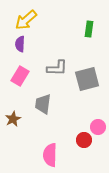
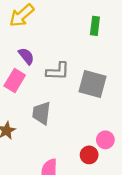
purple semicircle: (20, 44) -> (26, 56), moved, turned 140
gray square: (87, 79) -> (93, 84), turned 30

